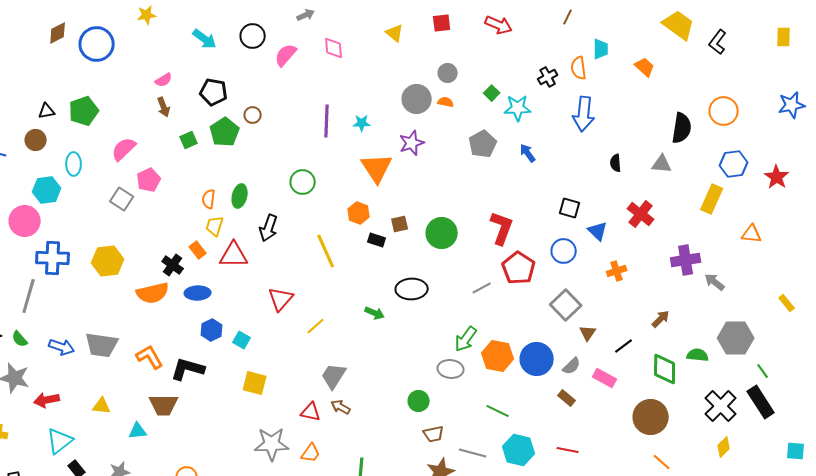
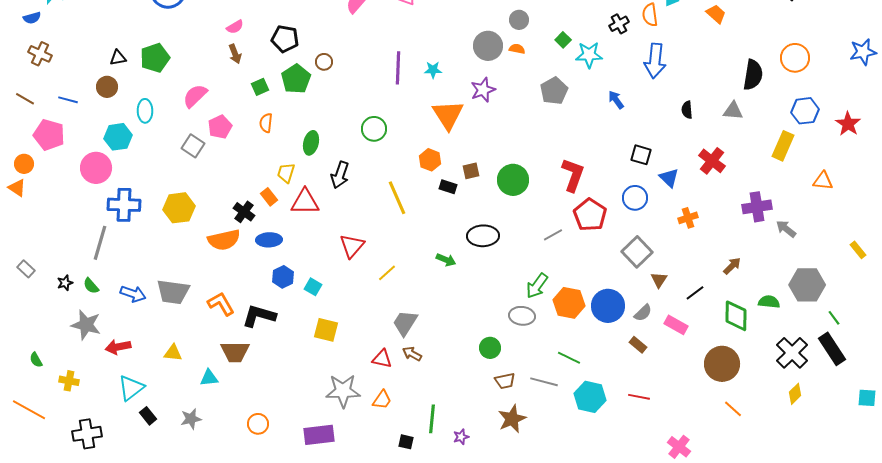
blue arrow: (528, 153) -> (616, 100), moved
orange semicircle: (209, 199) -> (266, 123), moved
gray line: (473, 453) -> (544, 382), moved

